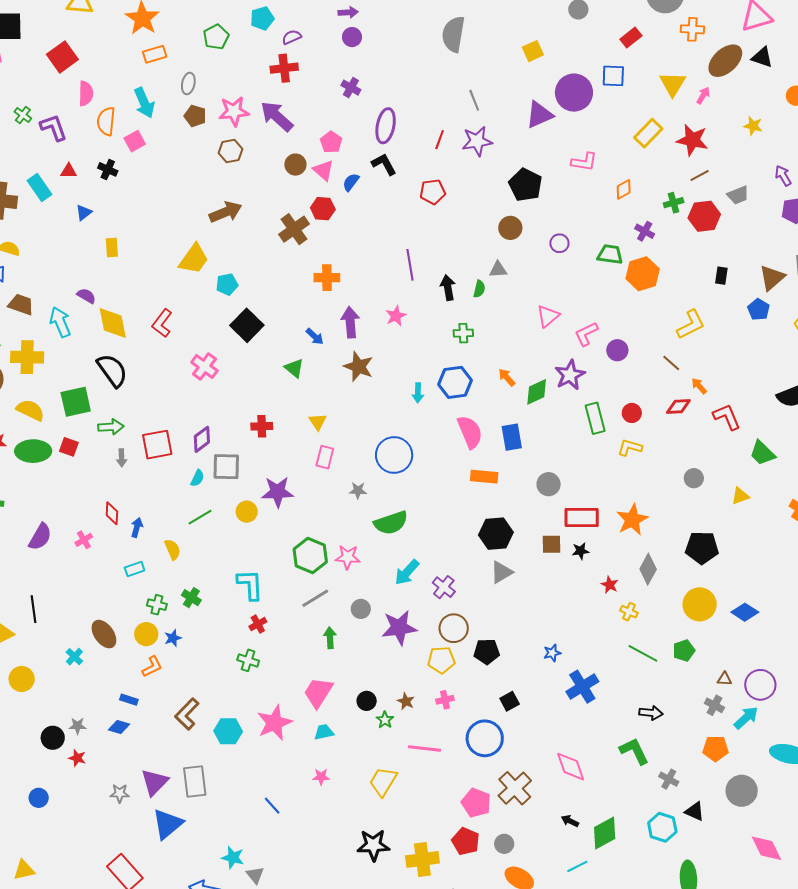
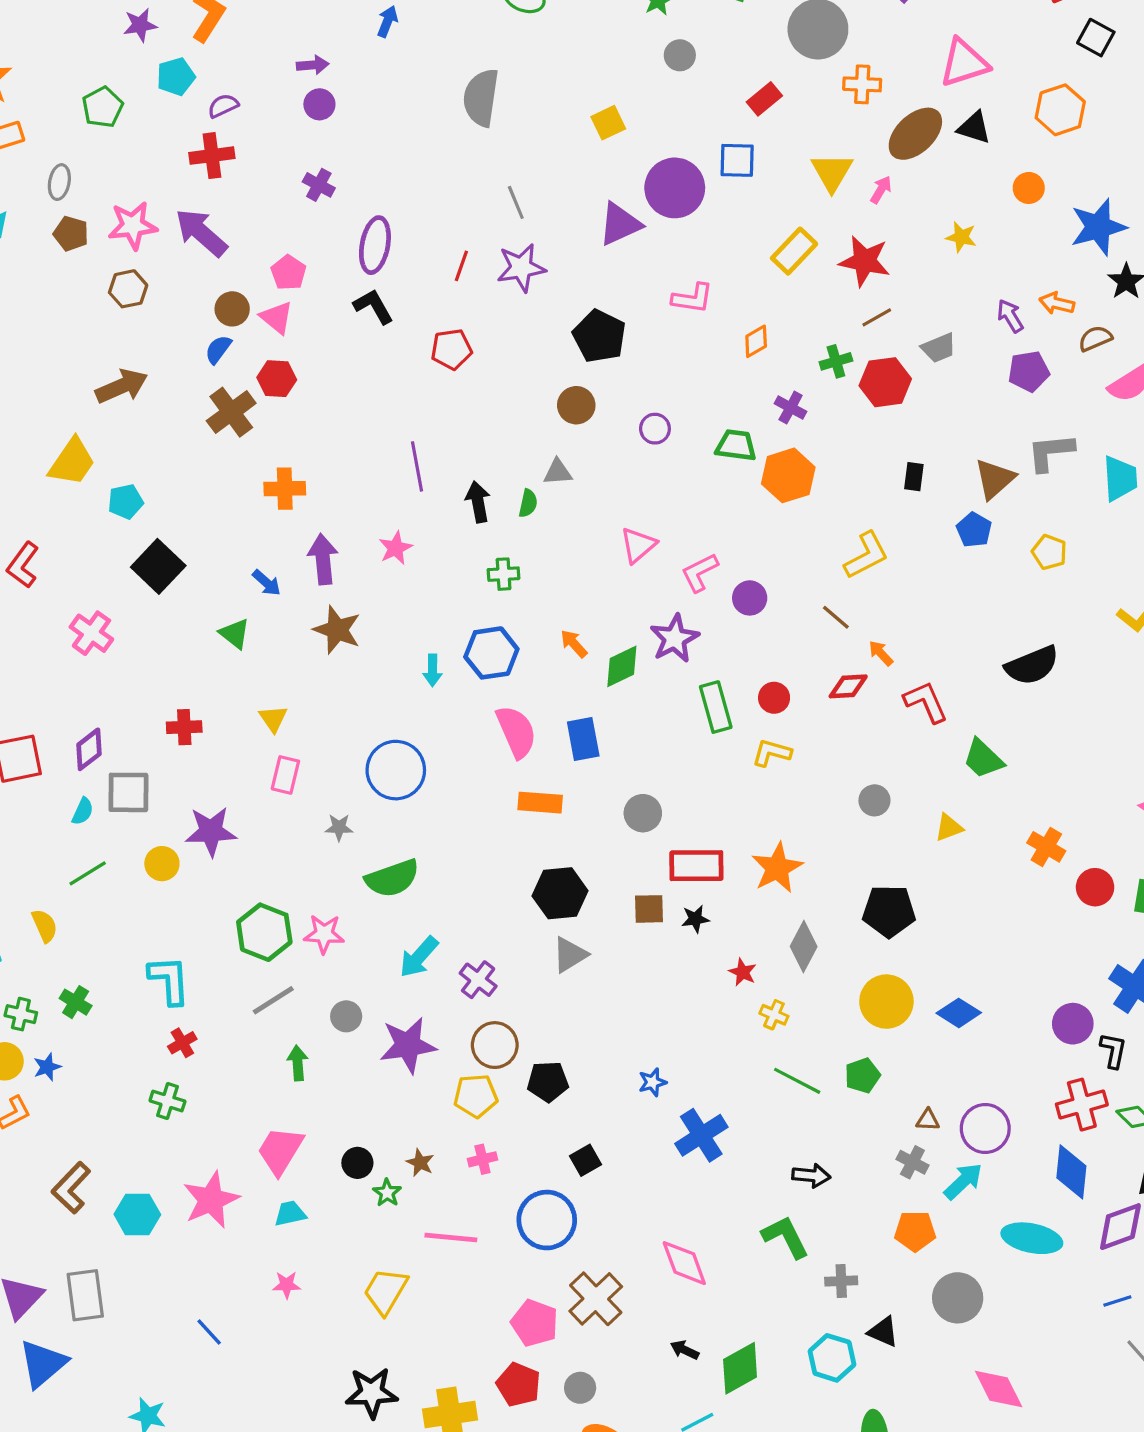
blue semicircle: (351, 182) -> (218, 349), moved
gray cross: (669, 779) -> (841, 1281), turned -30

